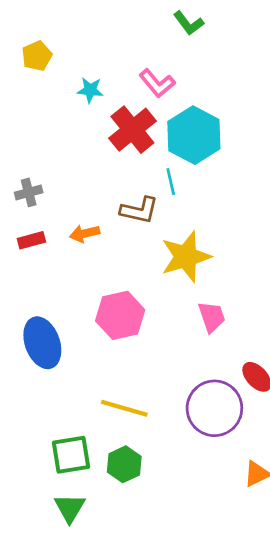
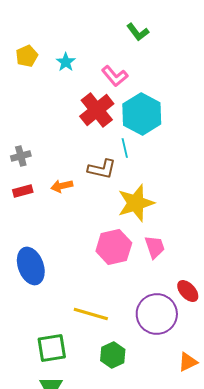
cyan star: (90, 90) -> (66, 62), moved, turned 30
pink hexagon: (120, 315) -> (114, 247), moved
green hexagon: (124, 464) -> (113, 355), moved

